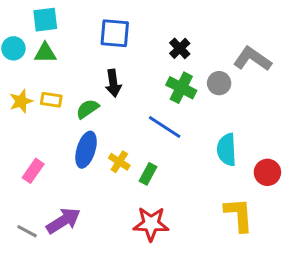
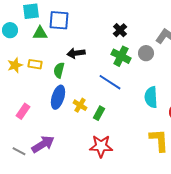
blue square: (115, 33) -> (59, 20), moved
green triangle: (45, 53) -> (40, 33), moved
black arrow: (113, 83) -> (76, 53), turned 90
green semicircle: (88, 109) -> (59, 70), turned -42

